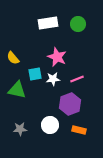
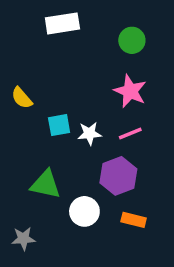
white rectangle: (48, 23) -> (62, 23), moved
pink star: (57, 57) -> (130, 91), moved
green triangle: (17, 90) -> (45, 184), moved
gray star: (20, 129) -> (23, 239), moved

